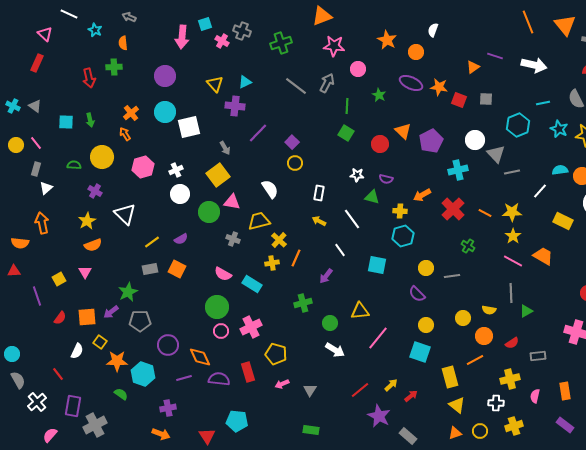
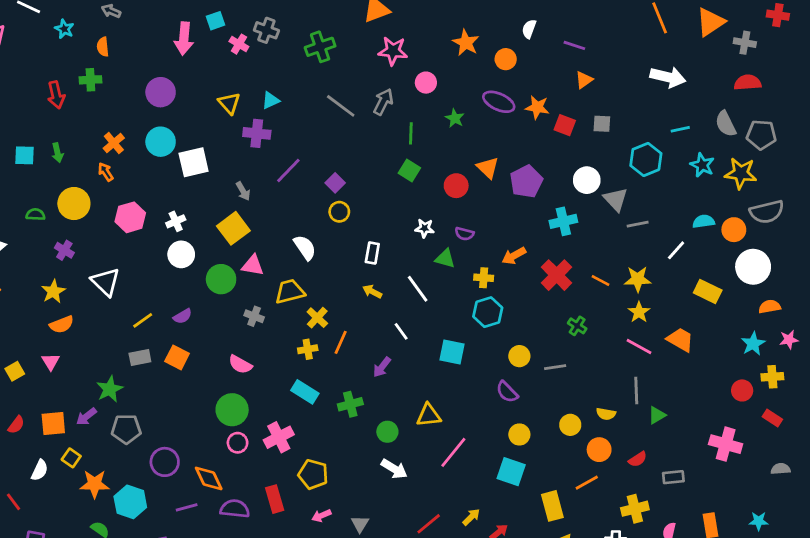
orange triangle: (565, 25) -> (710, 22), turned 35
purple line: (495, 56) -> (574, 45), moved
cyan rectangle: (252, 284) -> (305, 392), moved

